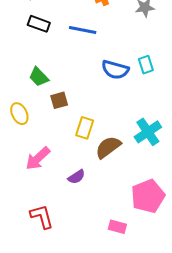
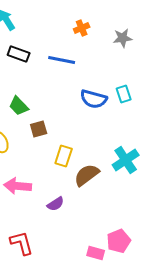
pink arrow: (38, 158) -> (18, 186), turned 48
pink pentagon: (148, 196) -> (119, 241), moved, size x0.7

